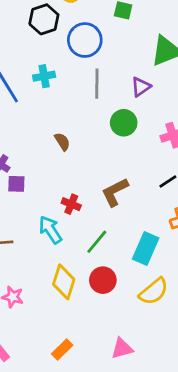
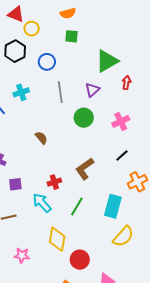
blue circle: (85, 40) -> (47, 62), size x0.7
purple square: (16, 184) -> (15, 184), moved
red cross: (71, 204) -> (54, 182), turned -32
red circle: (103, 280) -> (80, 260), moved

